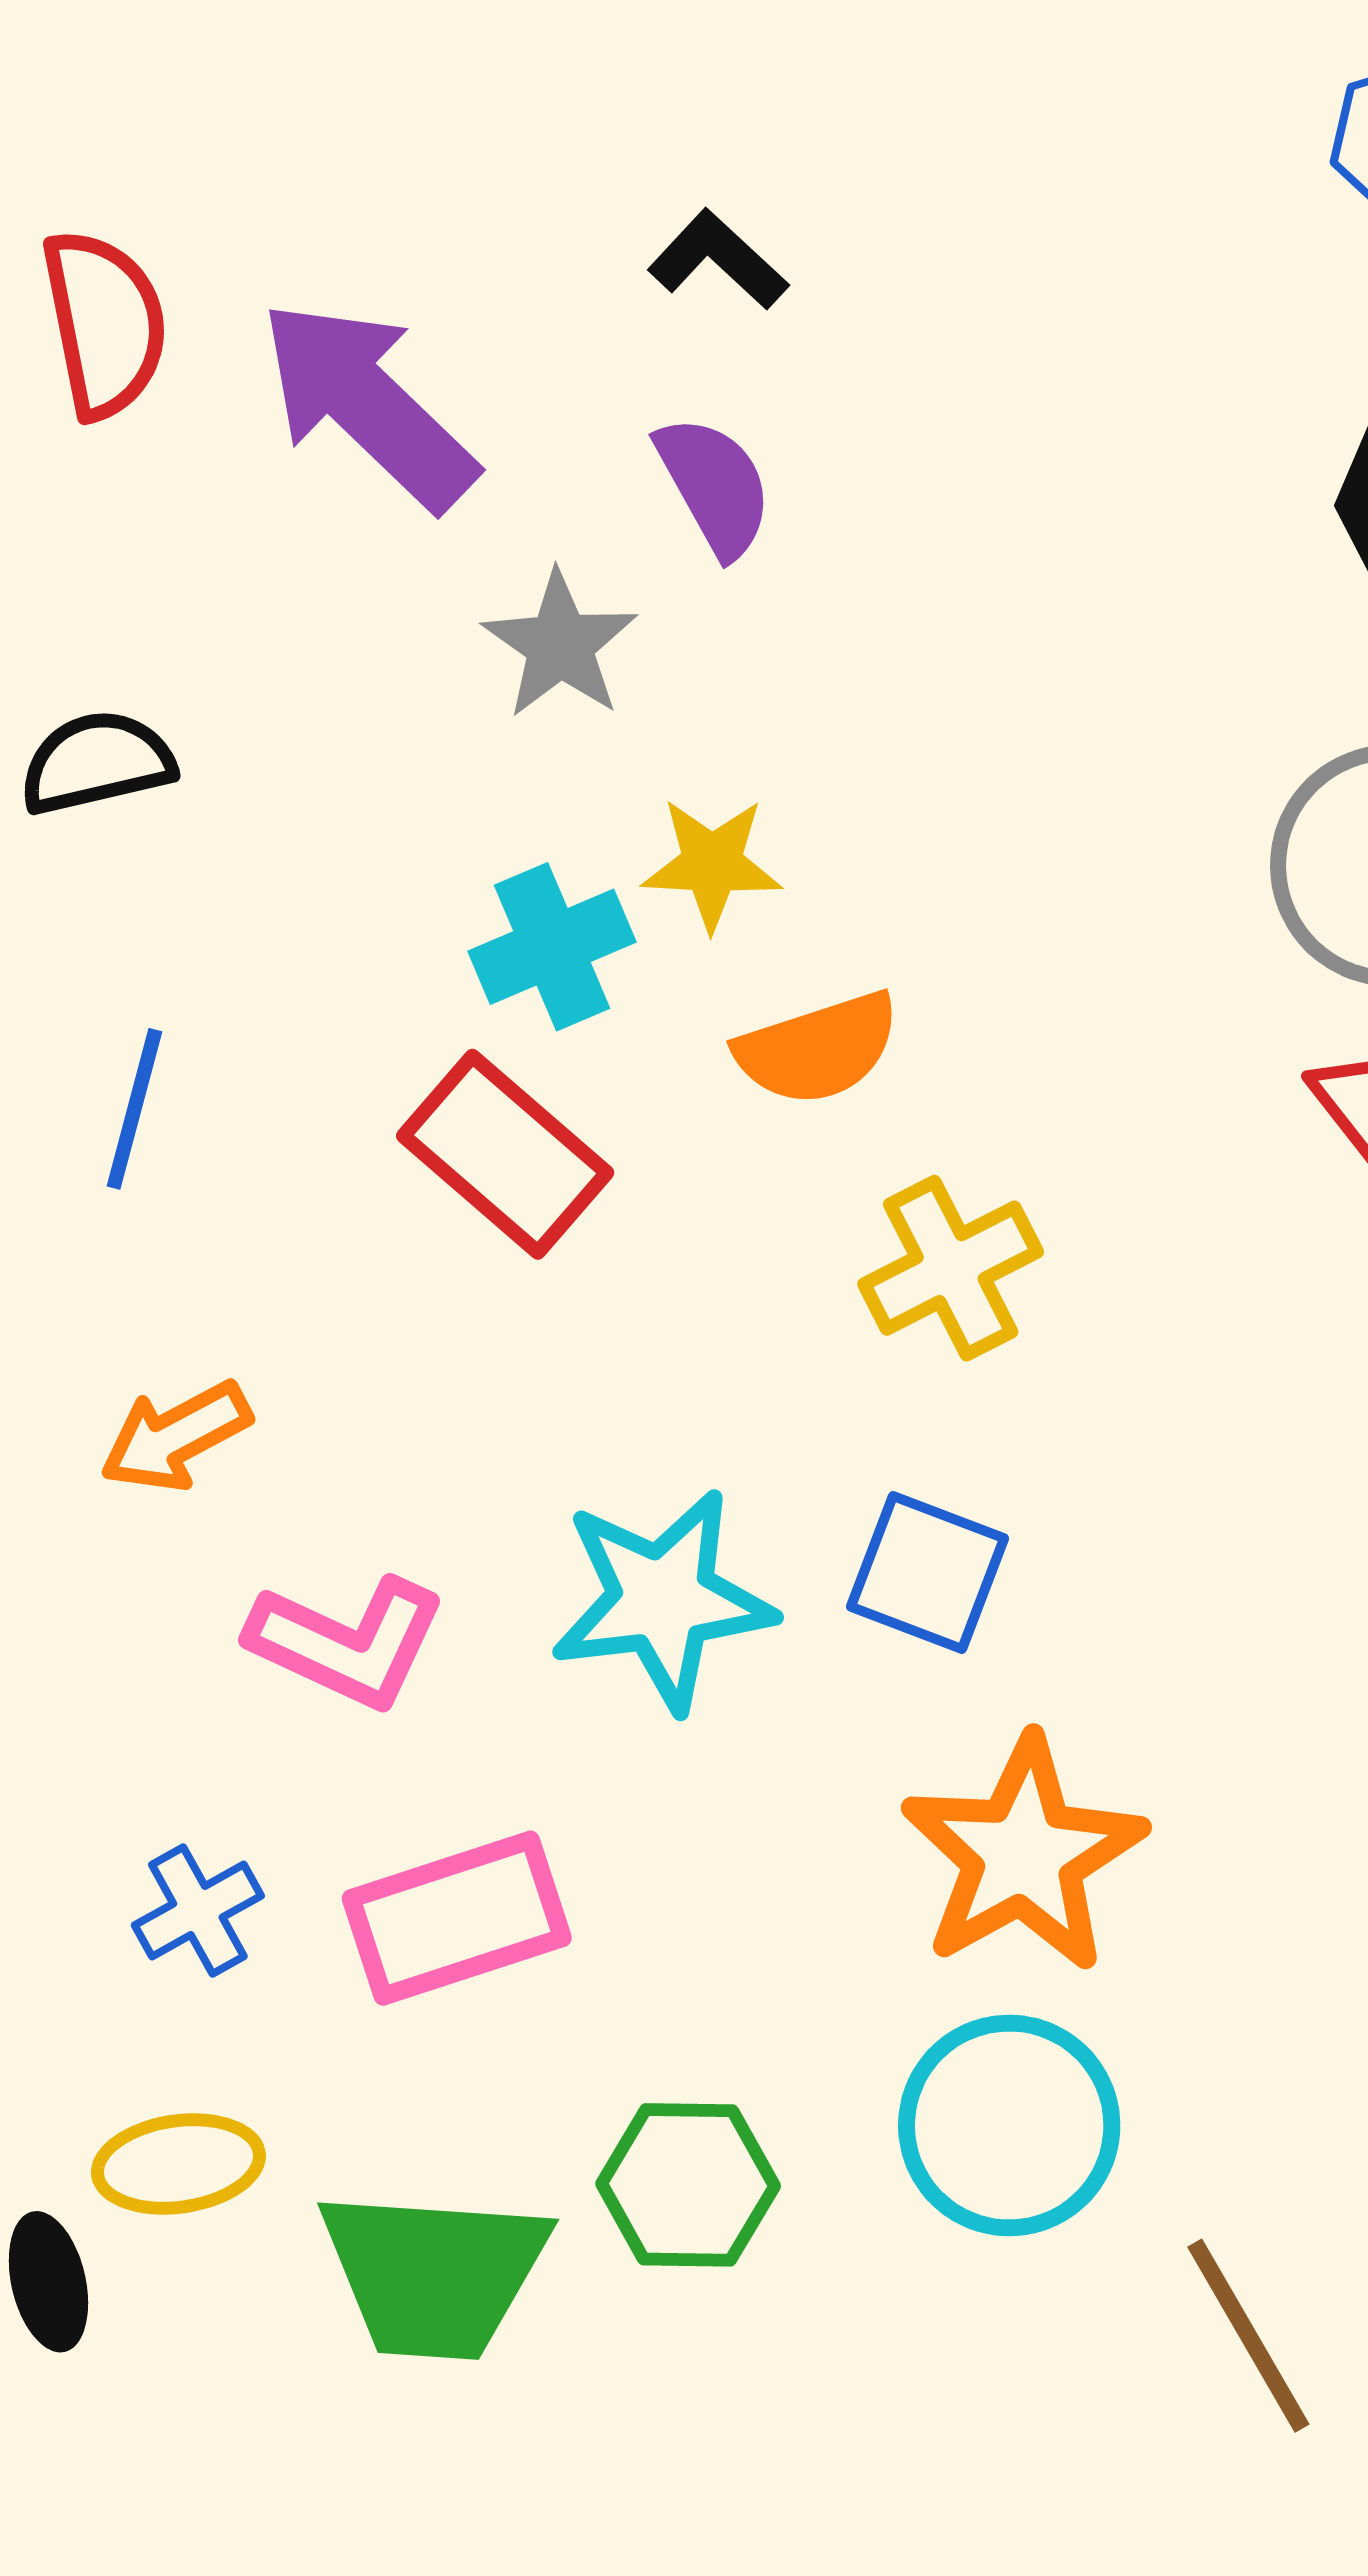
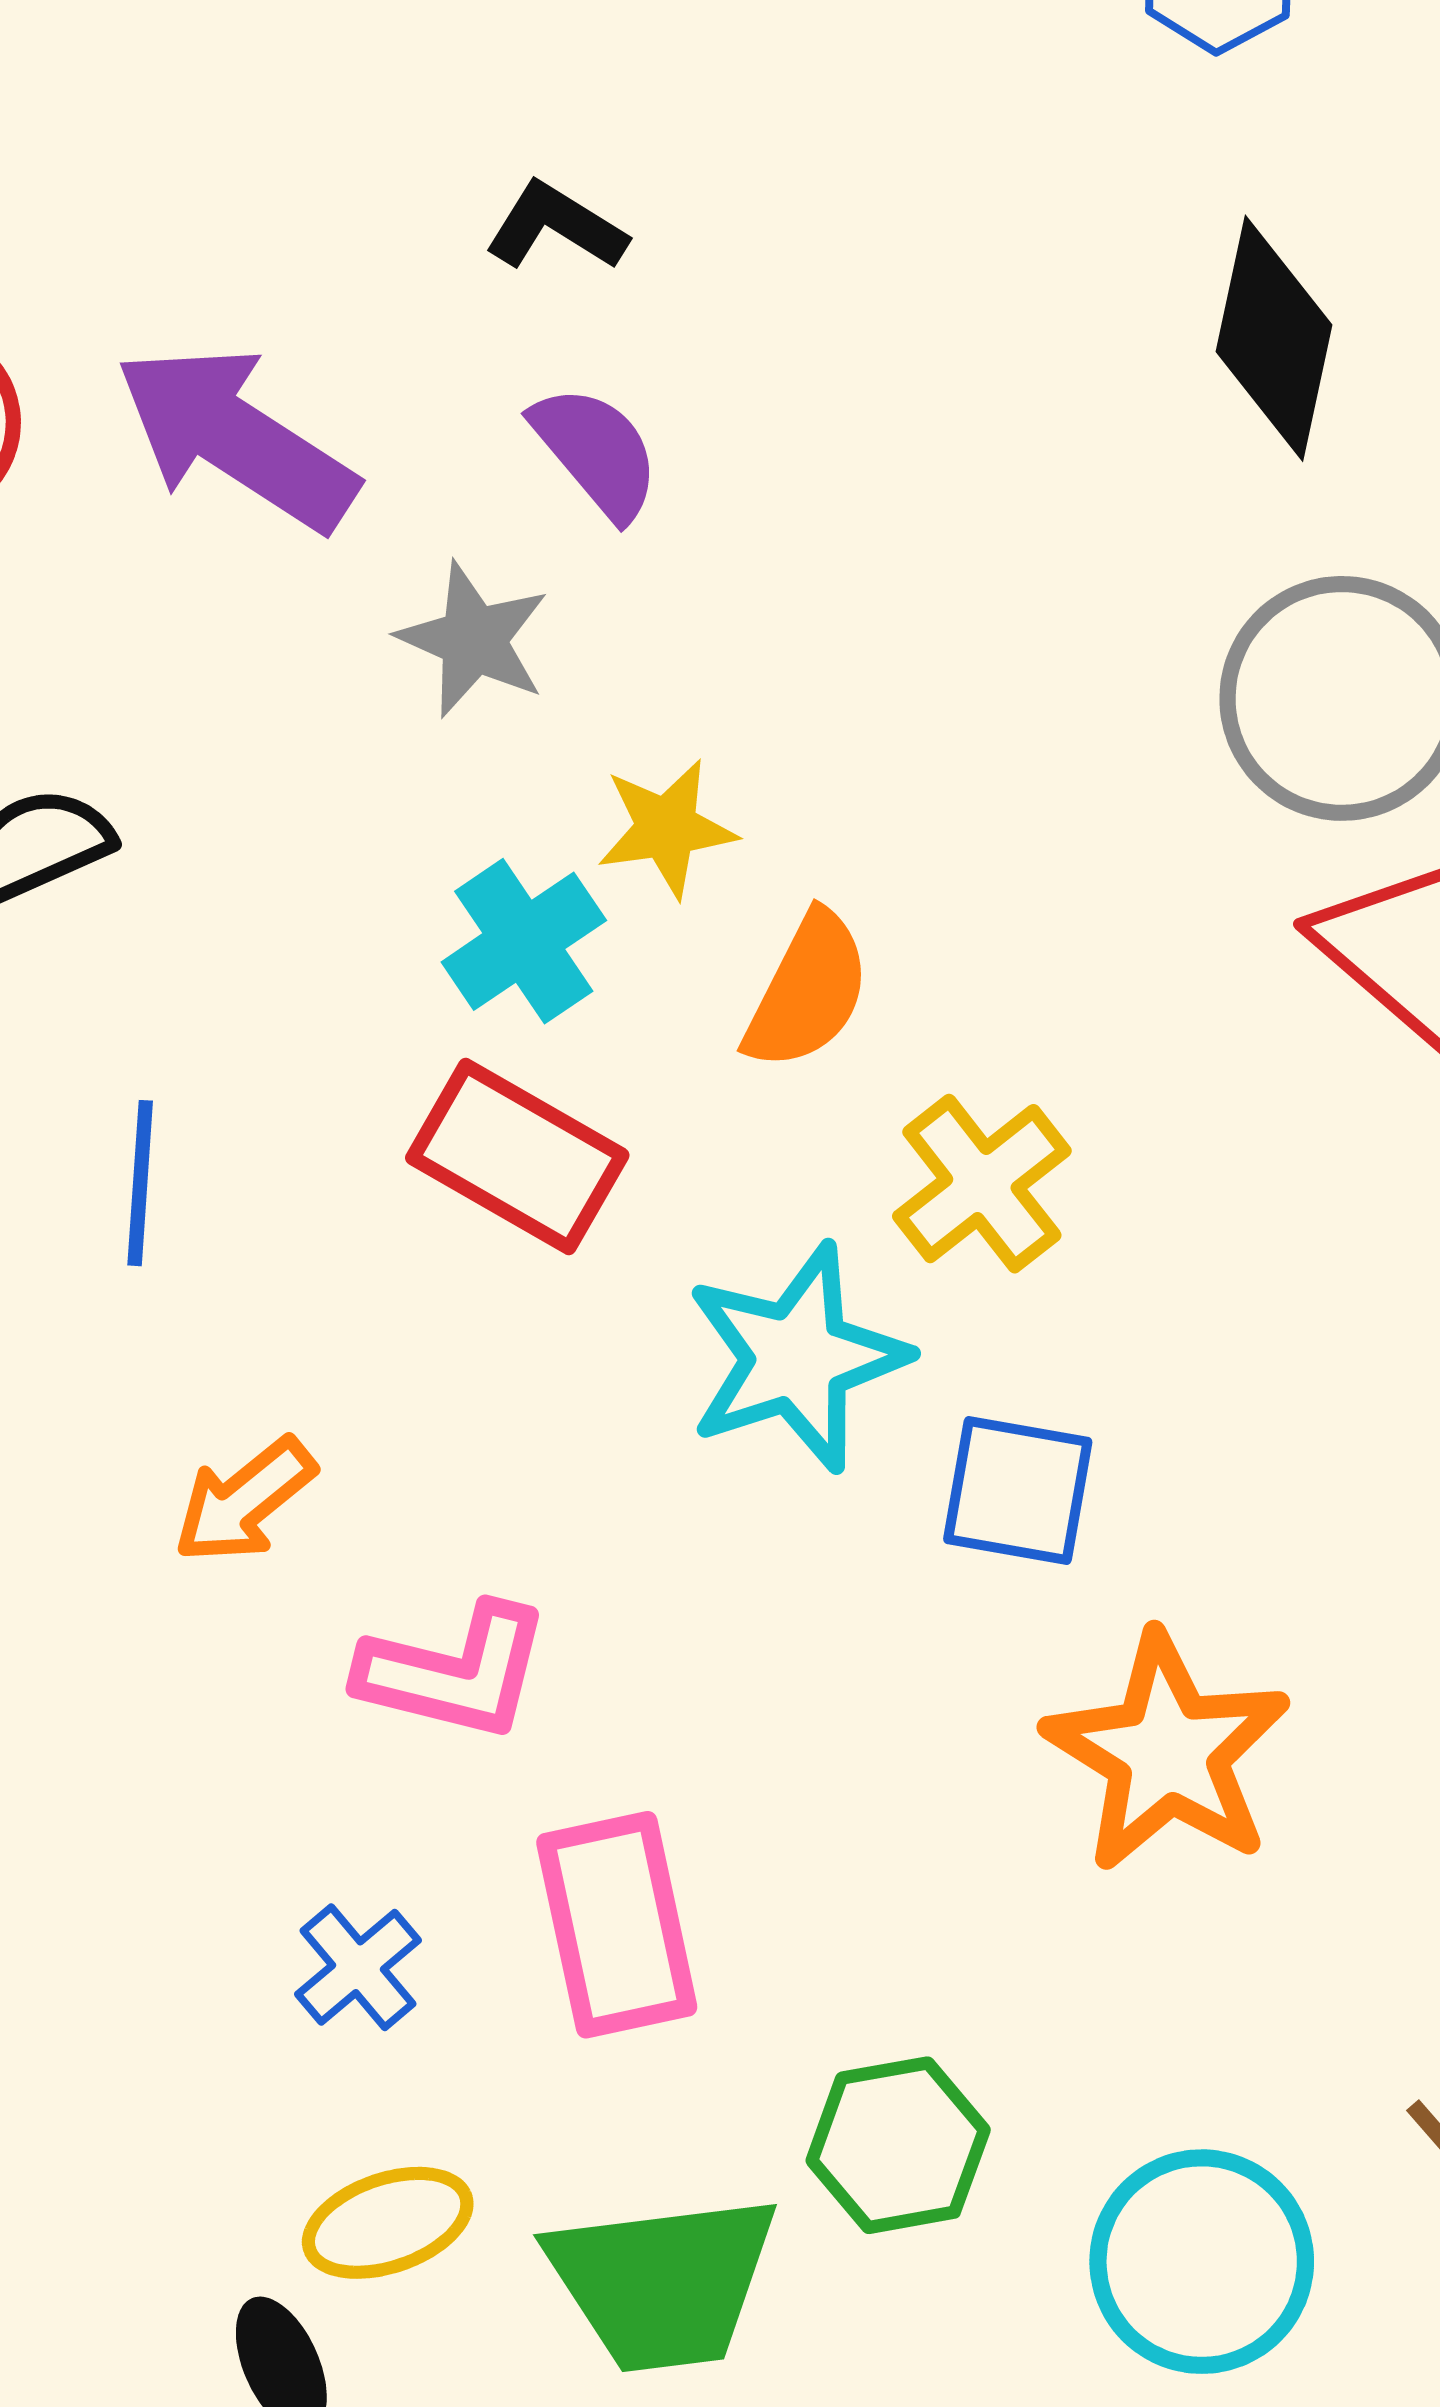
orange semicircle: (818, 1049) -> (808, 991), turned -34
cyan star: (662, 1600) -> (797, 1358), moved
pink rectangle: (457, 1918) -> (617, 1925), turned -73
cyan circle: (1009, 2125) -> (1202, 2262), moved

